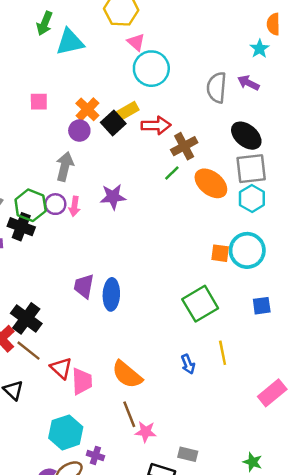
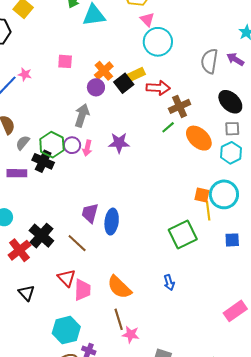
gray square: (251, 169) -> (232, 129), size x0.6
brown line: (29, 351) -> (77, 243), moved
yellow line: (223, 353) -> (208, 211), moved

